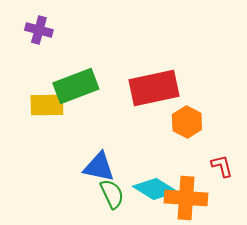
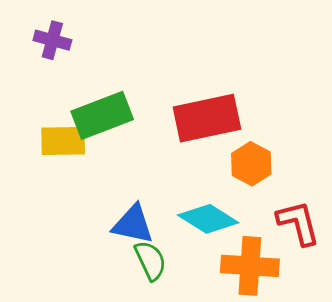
red L-shape: (222, 166) -> (298, 223), size x1.5
cyan diamond: (155, 189) -> (208, 219), moved

